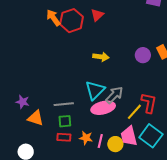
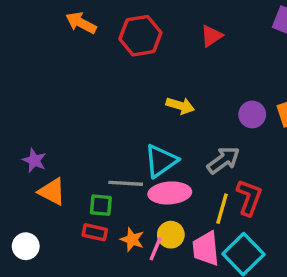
red triangle: (97, 15) -> (211, 36), moved
orange arrow: (53, 18) -> (81, 23), moved, turned -36
gray arrow: (114, 95) -> (223, 160), moved
gray line: (64, 104) -> (126, 183), moved
yellow line: (134, 112) -> (222, 209), turned -36
yellow circle: (115, 144) -> (171, 235), moved

